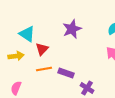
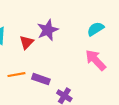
red triangle: (42, 49) -> (26, 42), moved

